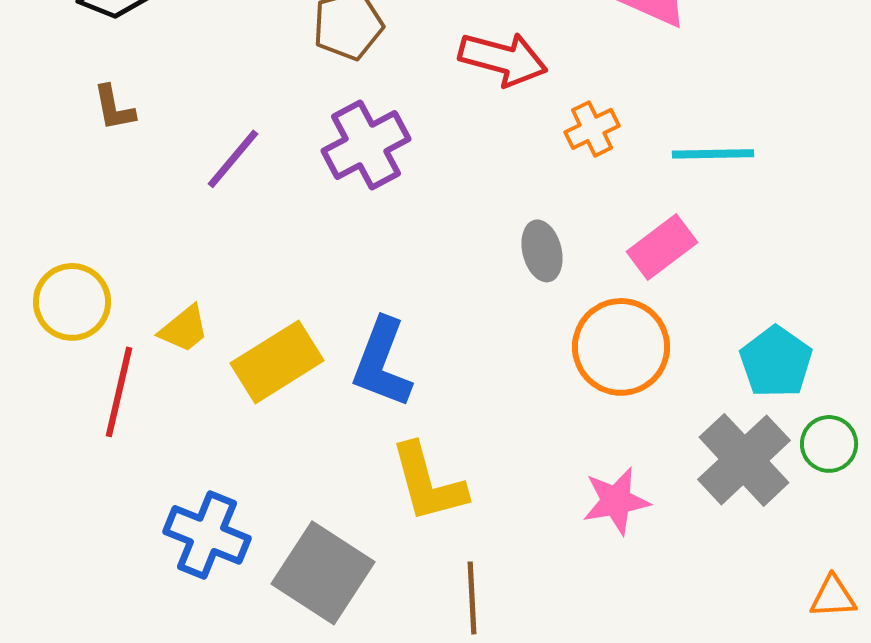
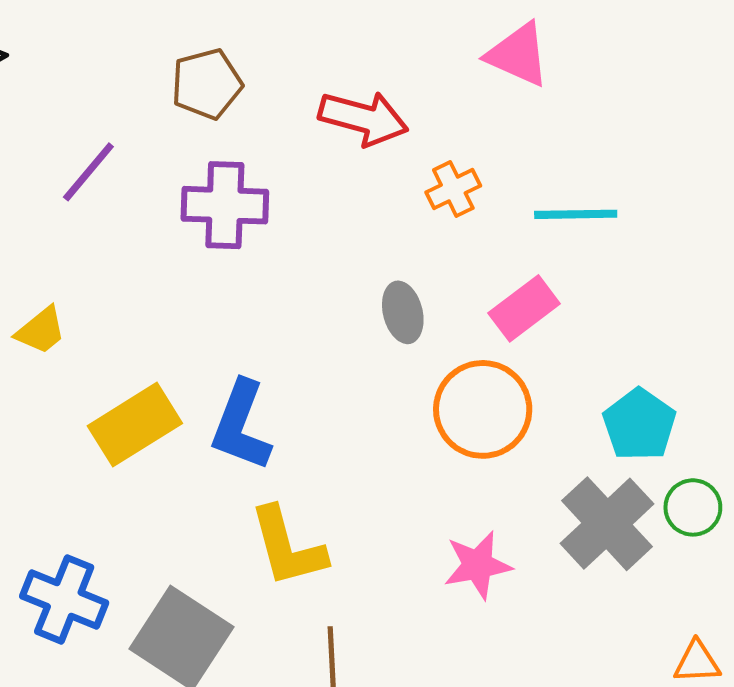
purple cross: (366, 145) -> (225, 205), turned 30
purple line: (233, 159) -> (88, 172), moved
yellow trapezoid: (184, 329) -> (41, 331), moved

